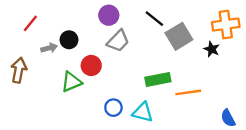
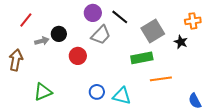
black line: (154, 19) -> (120, 17), moved
orange cross: (226, 25) -> (193, 21), size x0.7
green rectangle: (158, 80) -> (142, 58), moved
green triangle: (71, 82) -> (43, 92), moved

